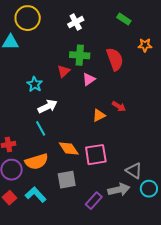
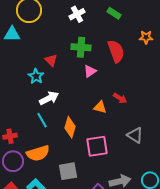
green rectangle: (124, 19) -> (114, 13), moved
red triangle: (64, 71) -> (51, 60), moved, turned -32
orange triangle: (99, 115) -> (100, 107), turned 40
orange diamond: (69, 149) -> (70, 127), moved, turned 50
gray triangle: (134, 171) -> (135, 135), moved

